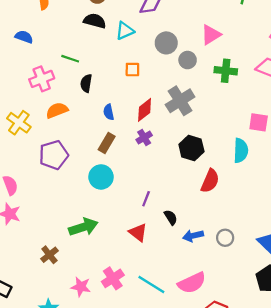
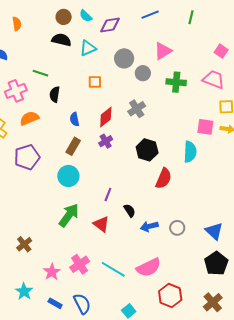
gray cross: (180, 101) -> (137, 109), size x0.7
green arrow: (83, 227) -> (69, 215), moved, turned -35
pink star: (81, 287) -> (52, 272), turned 30

